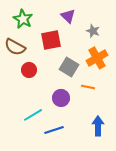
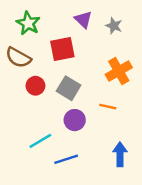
gray star: (93, 31) -> (114, 26), moved
gray square: (69, 67) -> (69, 88), moved

